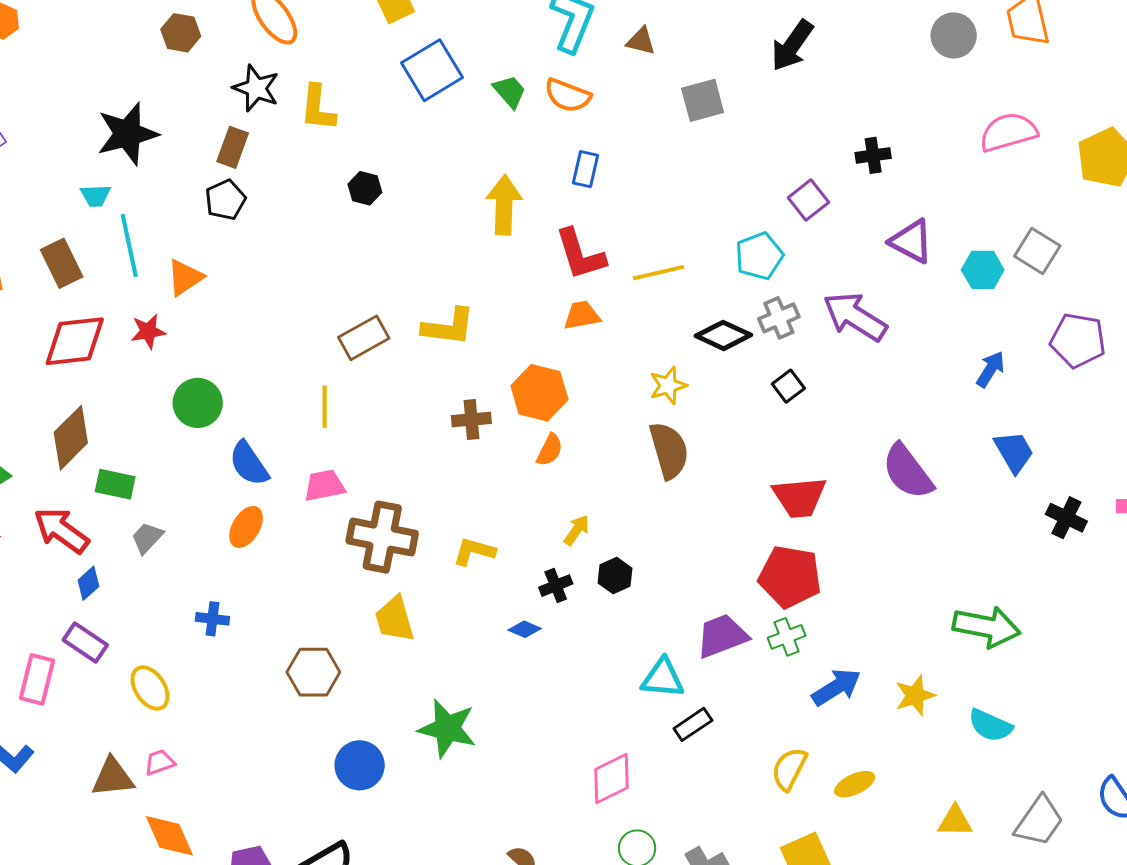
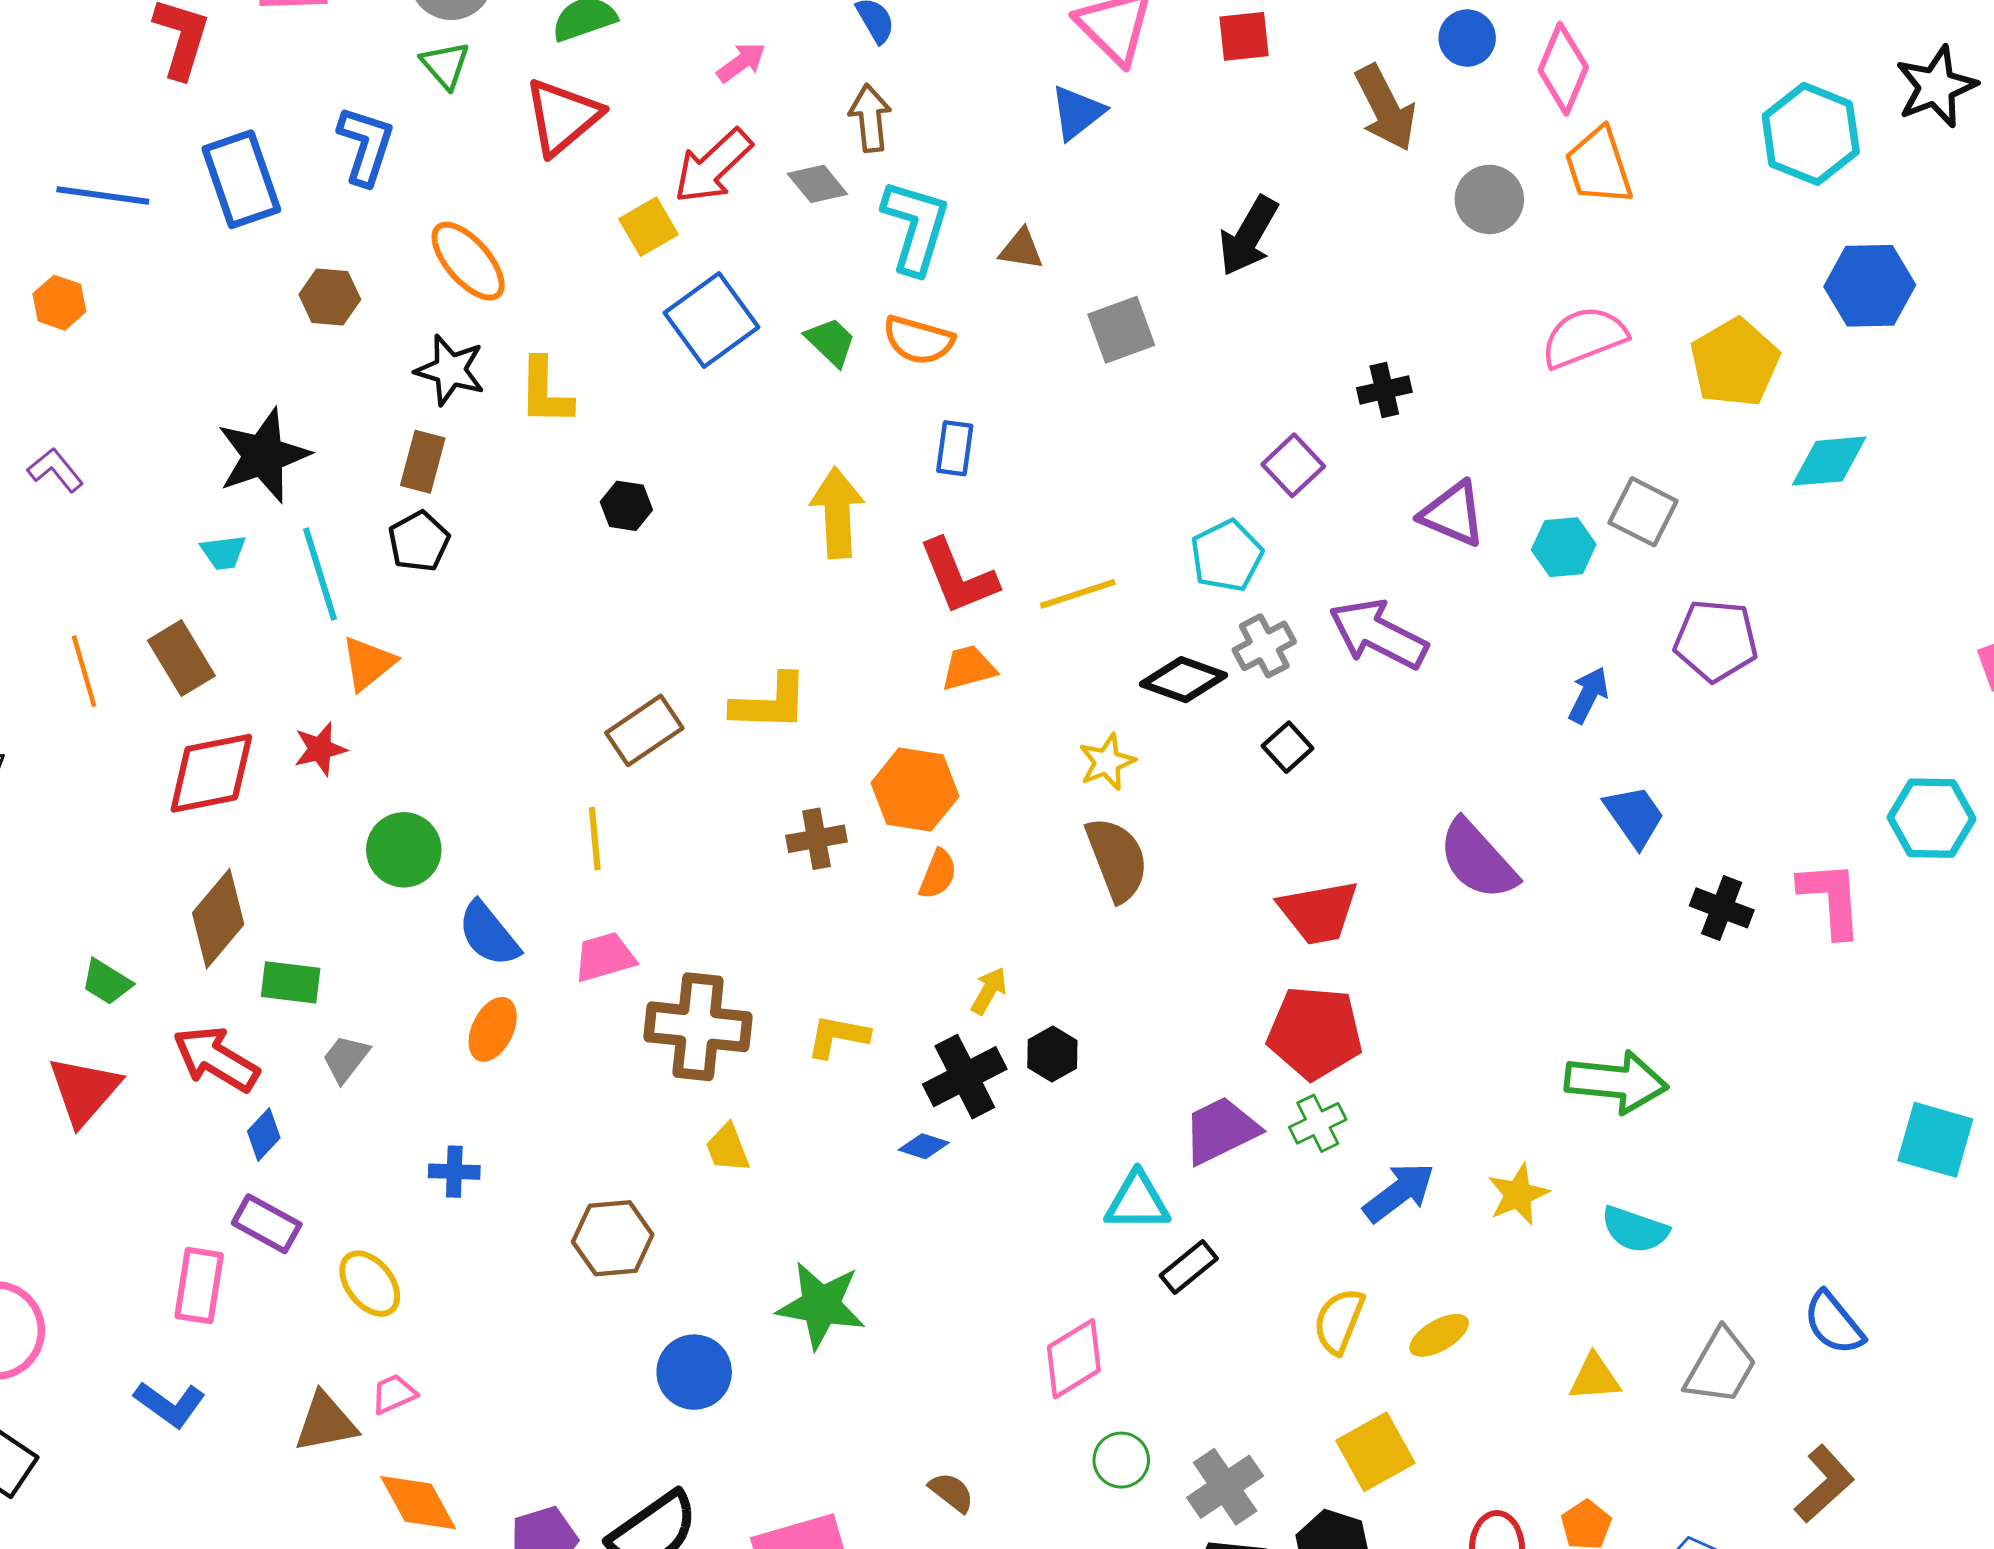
cyan line: (129, 245) -> (320, 574), moved
black cross: (556, 586) -> (965, 1077), size x1.6
yellow trapezoid: (395, 619) -> (728, 1148), size x0.7

